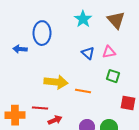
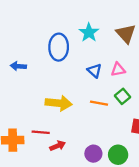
blue ellipse: (42, 33) -> (59, 47), moved
green square: (113, 76) -> (123, 96), turned 32
orange line: (83, 91) -> (99, 103), moved

